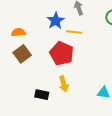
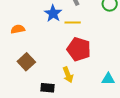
red pentagon: (62, 53) -> (79, 49), moved
brown square: (22, 54) -> (26, 62), moved

